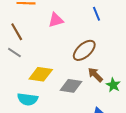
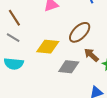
yellow diamond: (41, 74) -> (48, 47), moved
cyan semicircle: (27, 99) -> (14, 64), moved

